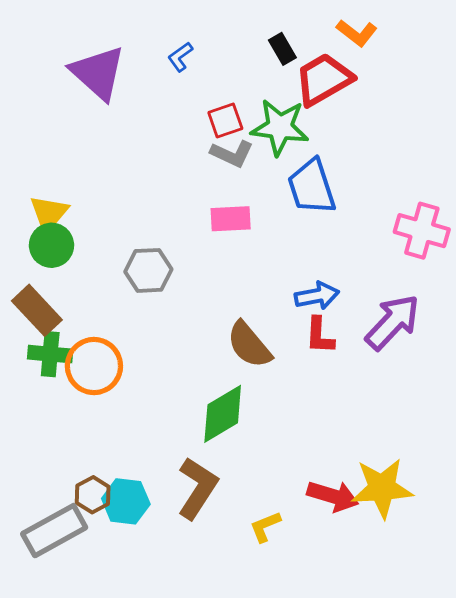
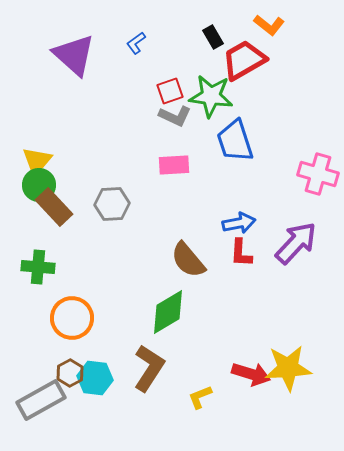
brown rectangle: (37, 310) -> (54, 207), moved
orange circle: (94, 366) -> (72, 318), moved

